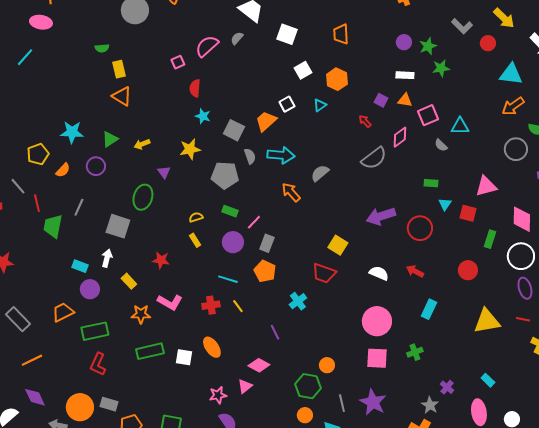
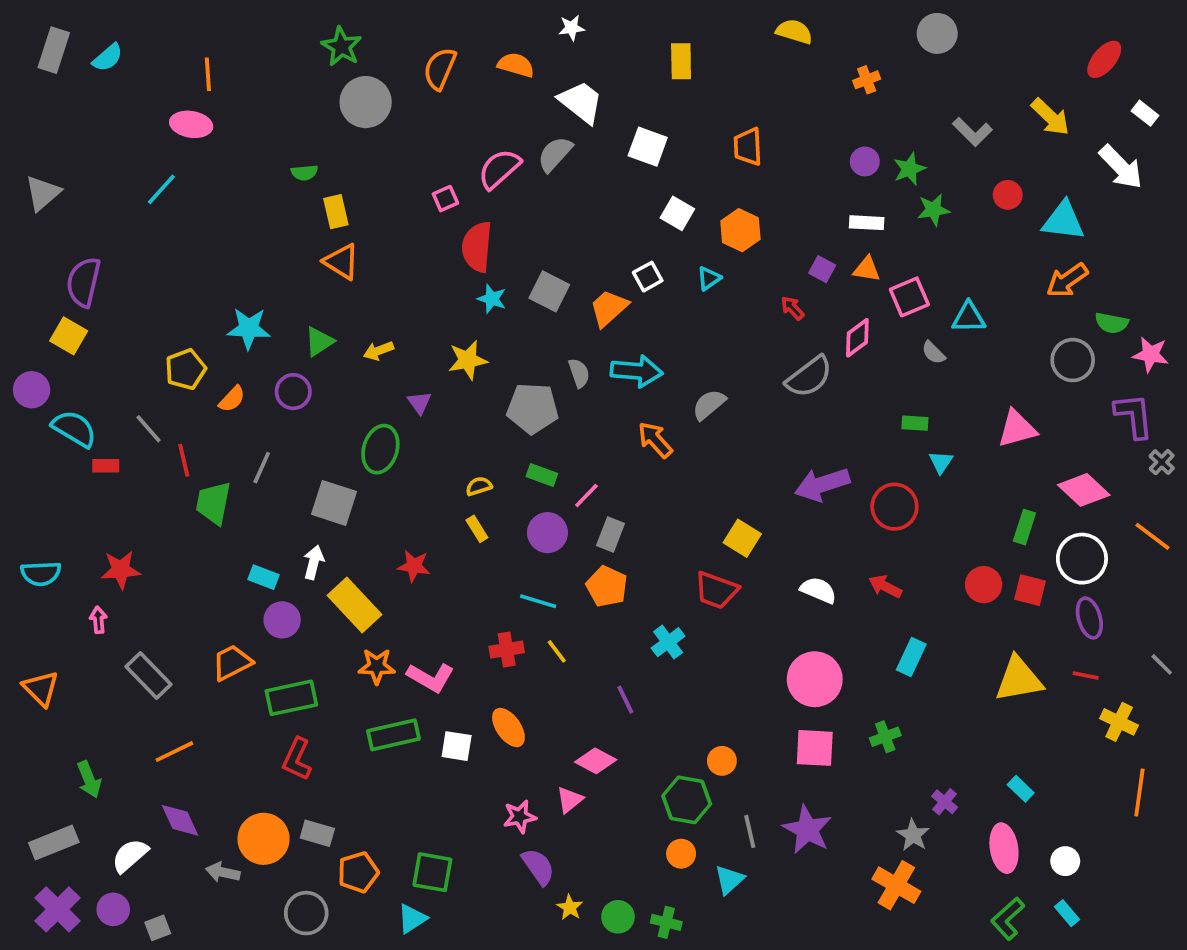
gray semicircle: (237, 38) -> (555, 154), size x1.5
red circle: (488, 43) -> (1008, 195), moved
white square: (303, 70) -> (677, 213), turned -30
red semicircle: (195, 88) -> (477, 247), size x1.5
gray square: (234, 130) -> (549, 291), moved
red square: (468, 213) -> (1030, 590), moved
pink diamond: (522, 219) -> (1084, 490), turned -48
yellow rectangle: (129, 281) -> (354, 605), size x1.8
pink L-shape: (170, 302) -> (431, 677), moved

